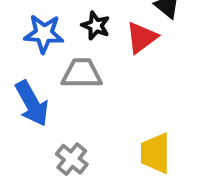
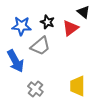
gray trapezoid: (82, 73) -> (40, 46), turned 140

